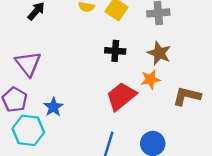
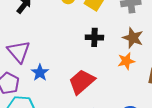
red trapezoid: (121, 96) -> (82, 82), moved
blue star: (53, 107) -> (40, 73), moved

